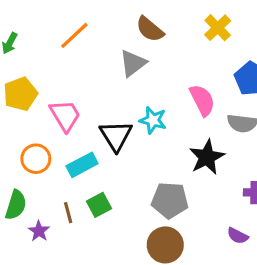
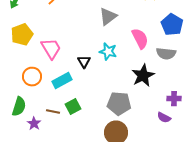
gray triangle: (133, 63) -> (108, 17), moved
black triangle: (116, 136) -> (84, 62), size x0.6
brown line: (68, 213) -> (53, 112), turned -64
purple semicircle: (238, 236) -> (164, 118), moved

